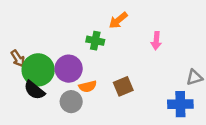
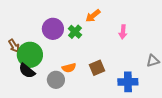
green cross: (95, 41) -> (75, 32), turned 32
purple circle: (69, 69) -> (53, 29), moved
blue cross: (180, 104) -> (128, 82), moved

